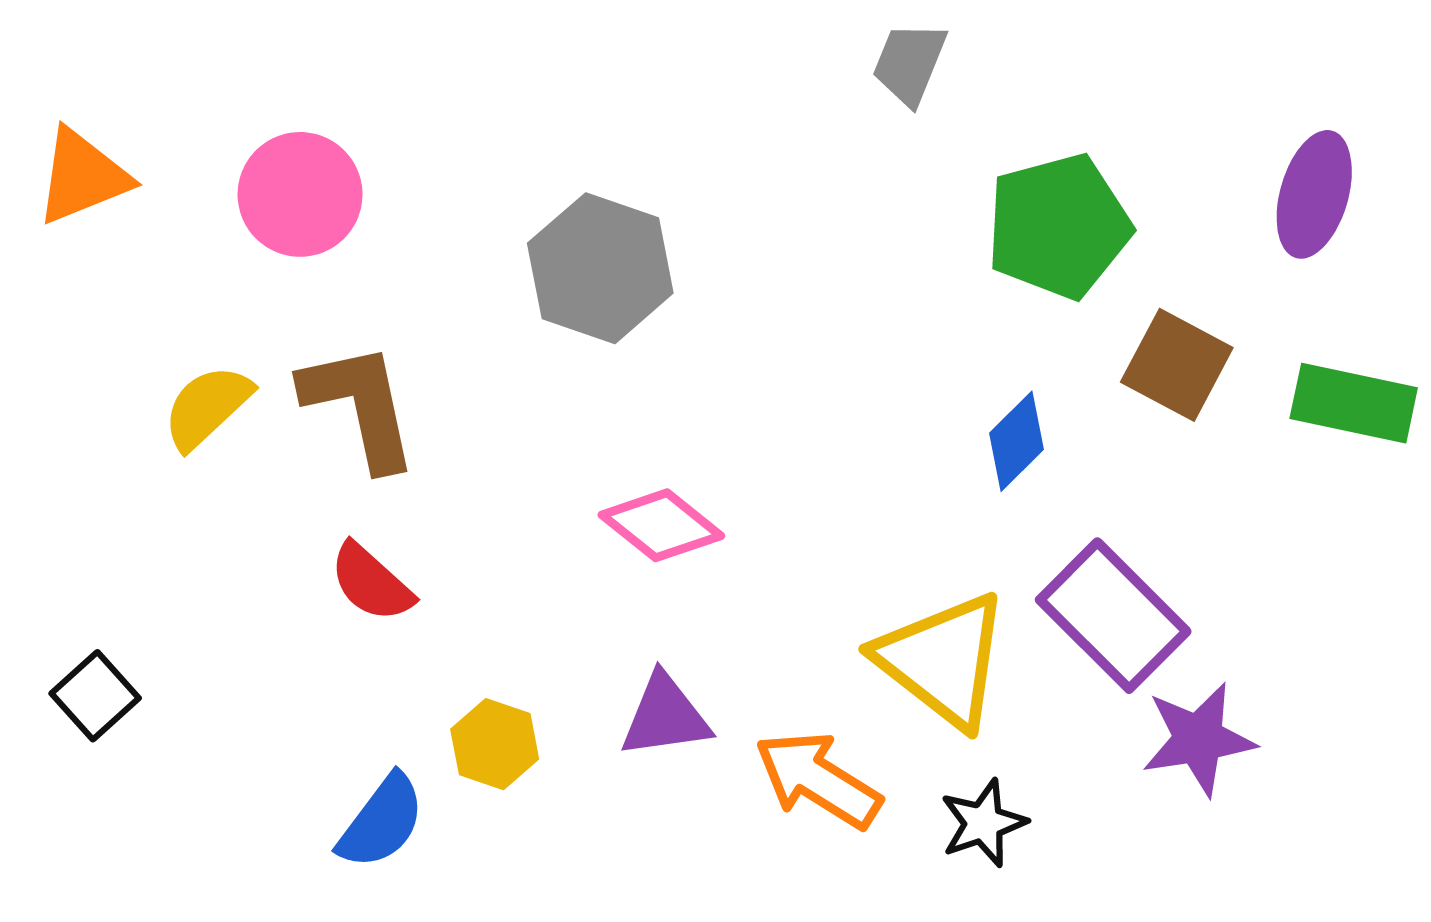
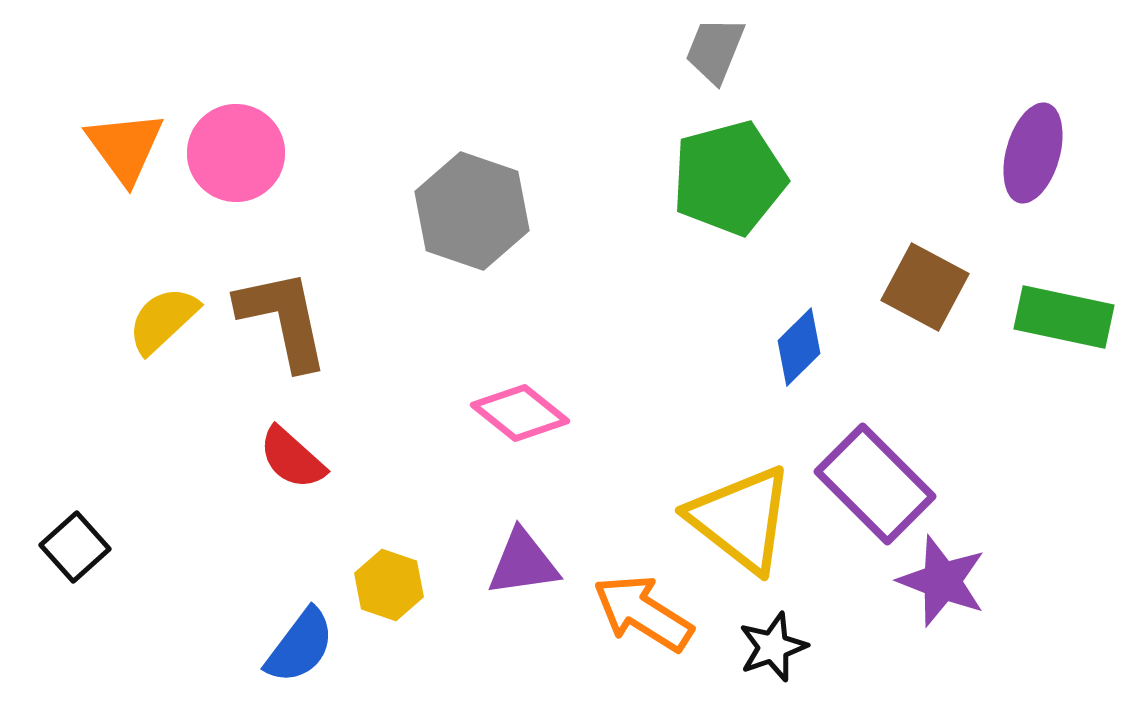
orange triangle: (82, 177) -> (125, 147), moved, turned -44
green pentagon: (1058, 226) -> (729, 178), moved
purple star: (1198, 739) -> (942, 581), turned 30

